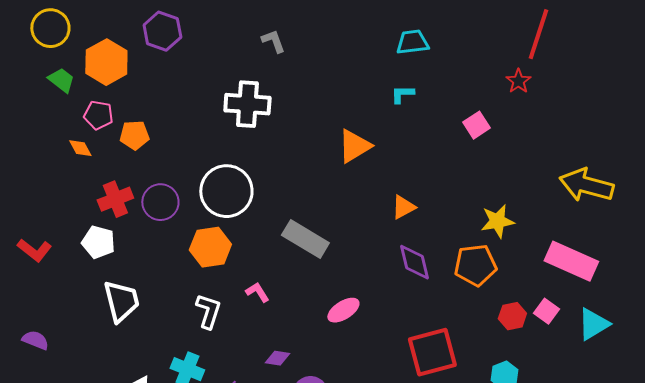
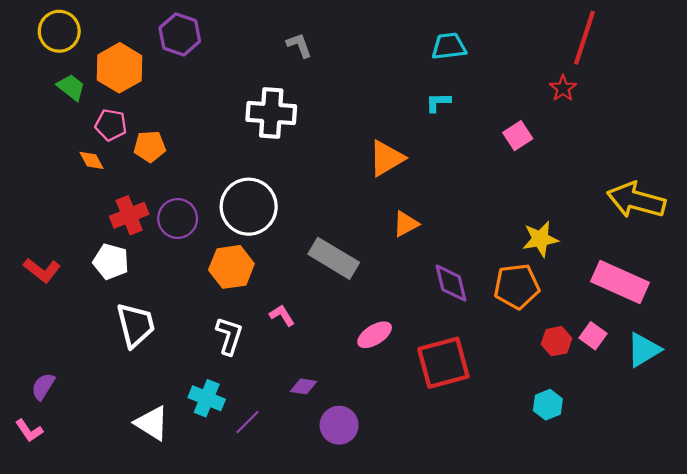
orange triangle: (403, 207) -> (406, 224), moved
purple semicircle: (35, 340) -> (43, 386), moved, turned -80
red square: (432, 352) -> (443, 363), moved

